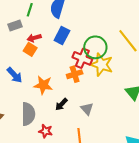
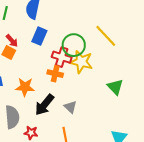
red arrow: (34, 38) -> (12, 41), turned -112
orange cross: (75, 74) -> (55, 74), turned 35
black arrow: (61, 104) -> (44, 105), size x1.6

